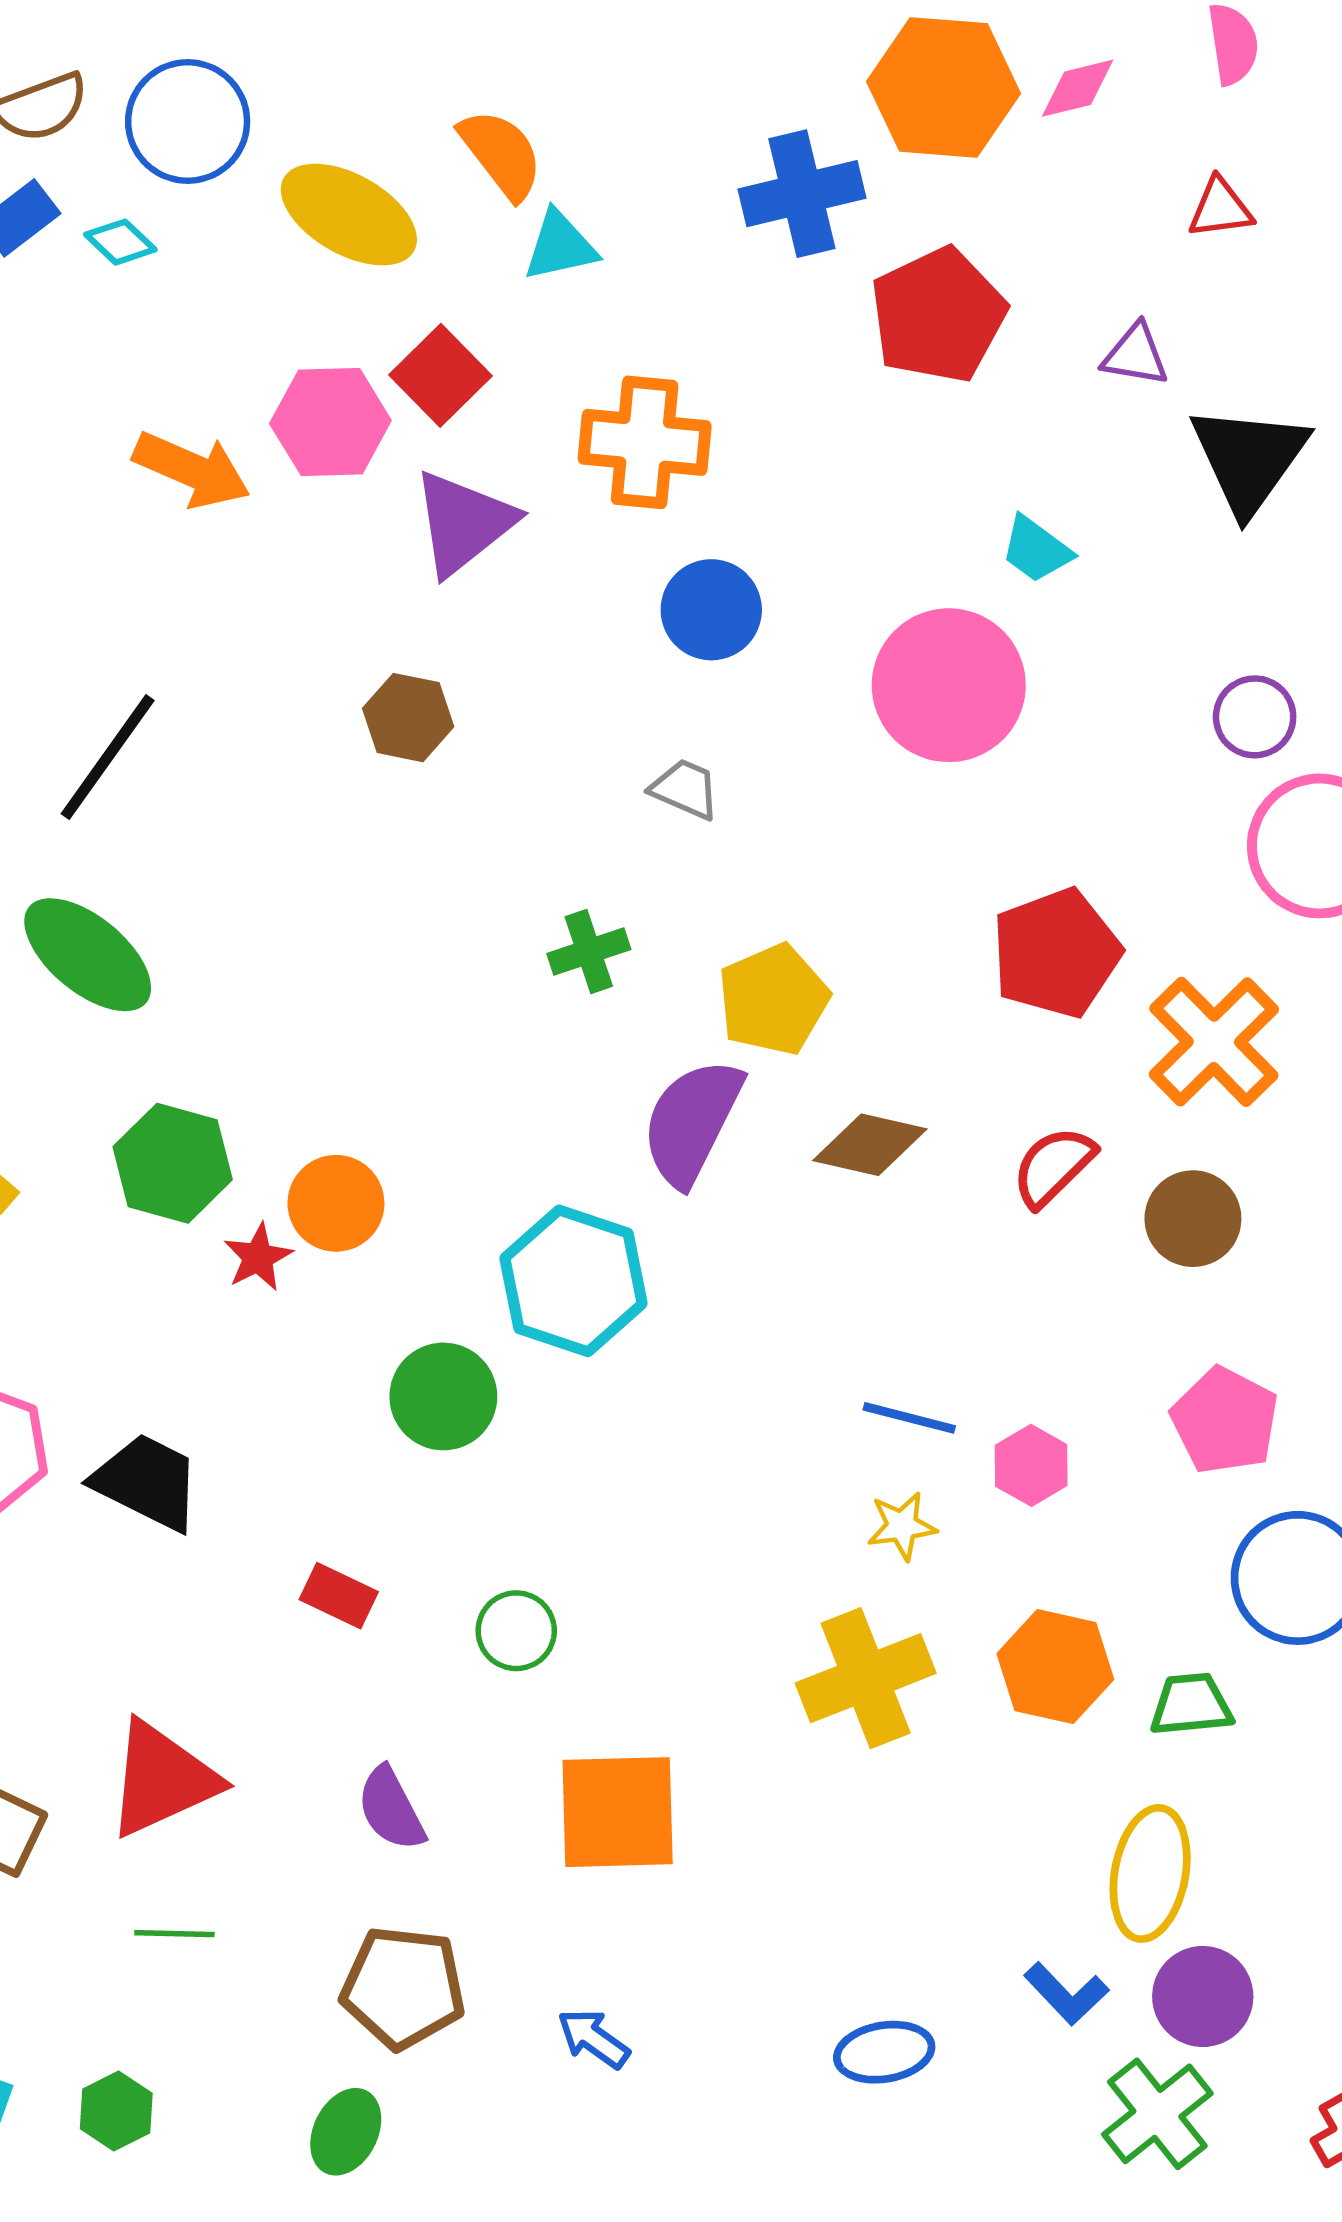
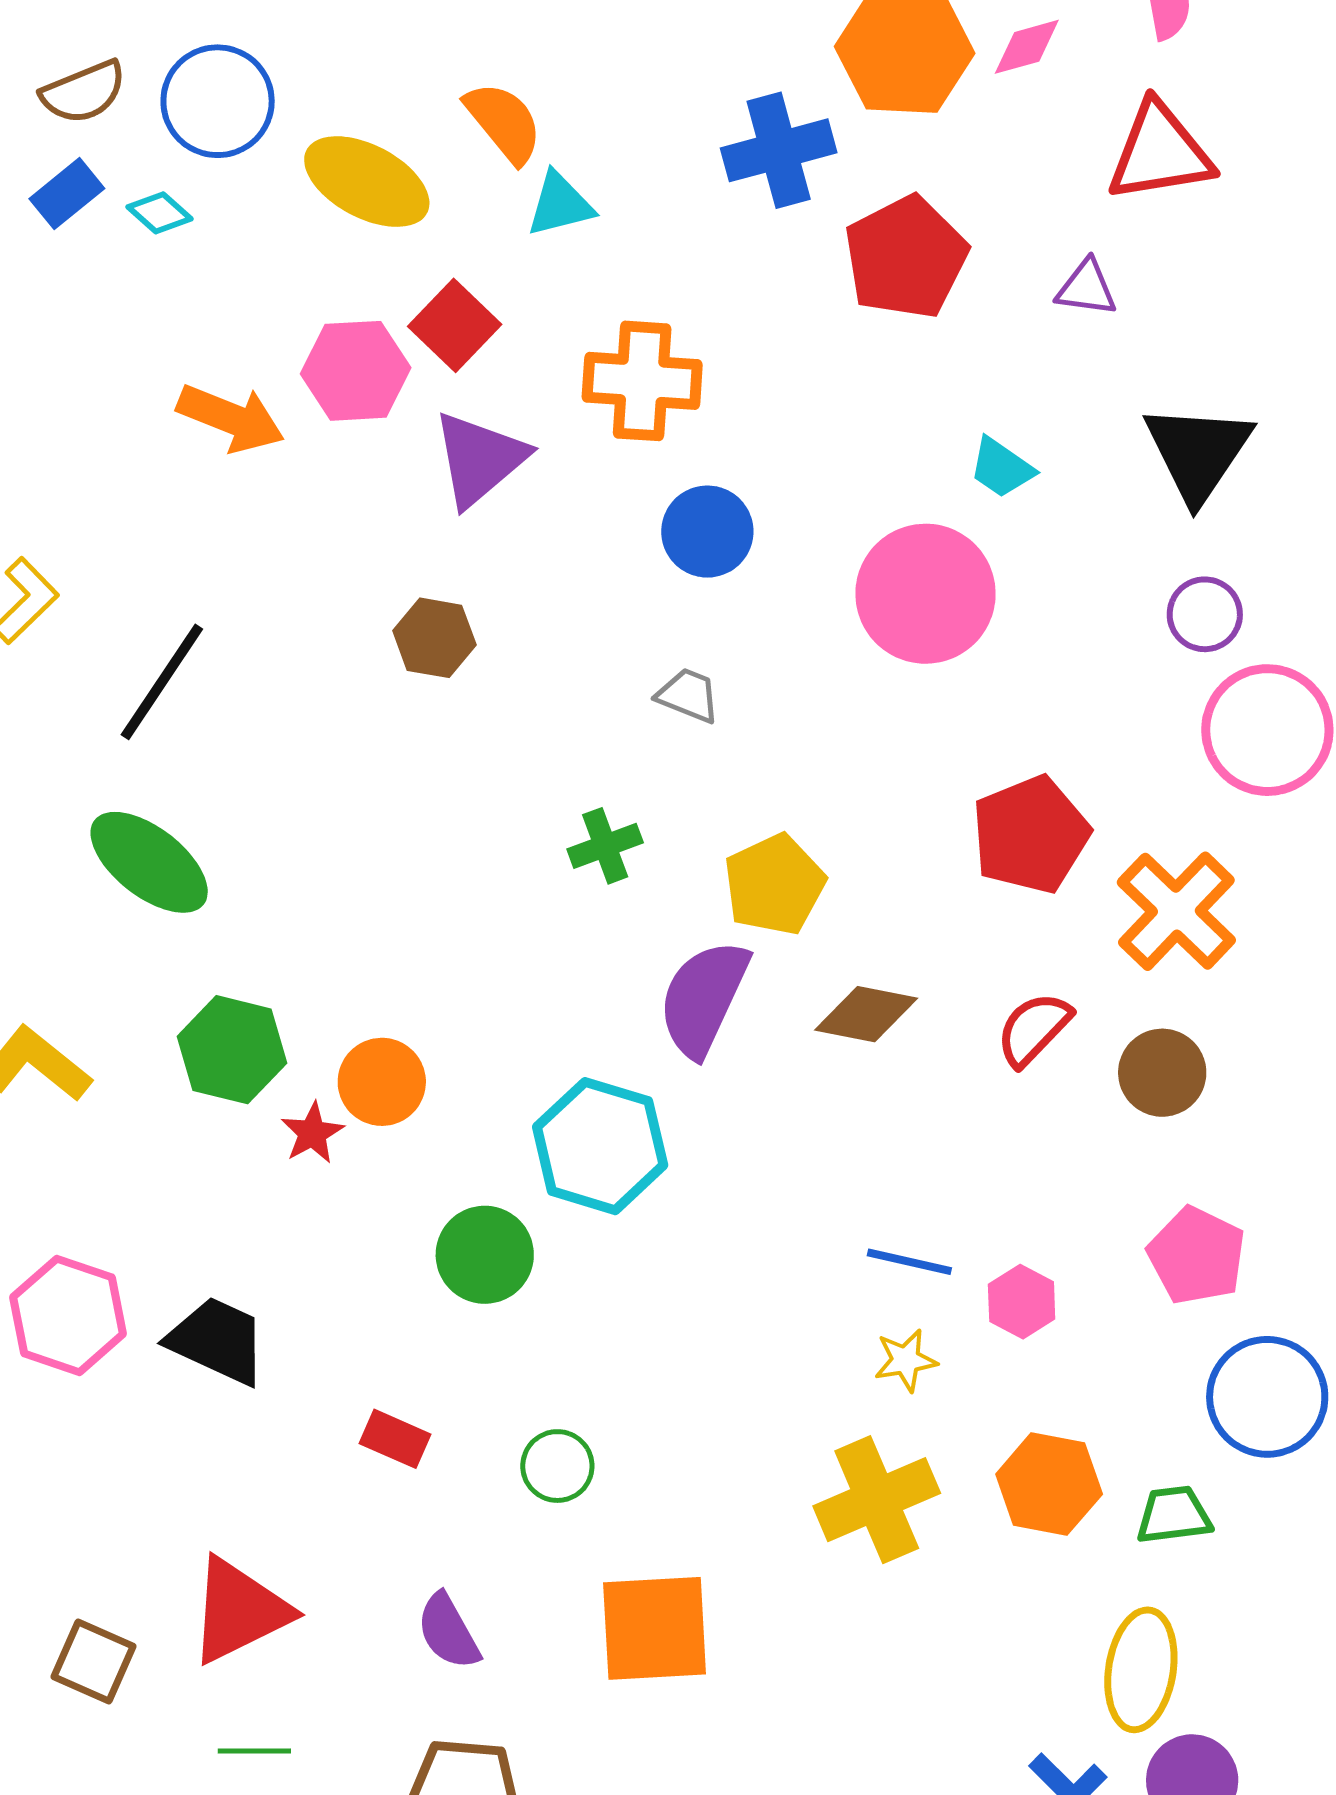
red triangle: (1220, 208) -> (1160, 152), size x1.8
black triangle: (1249, 459) -> (1198, 452), moved

